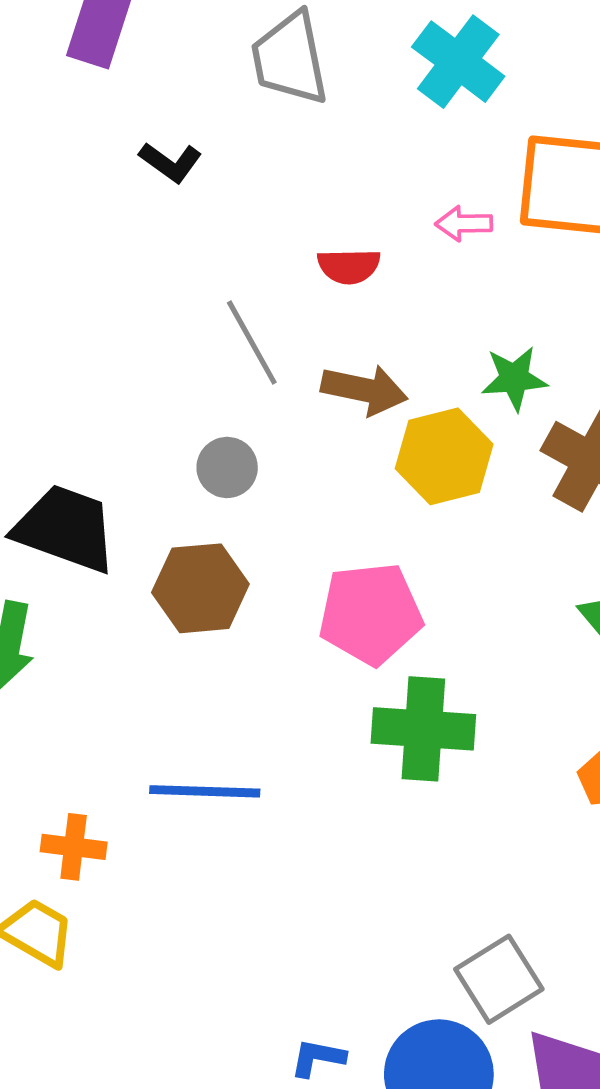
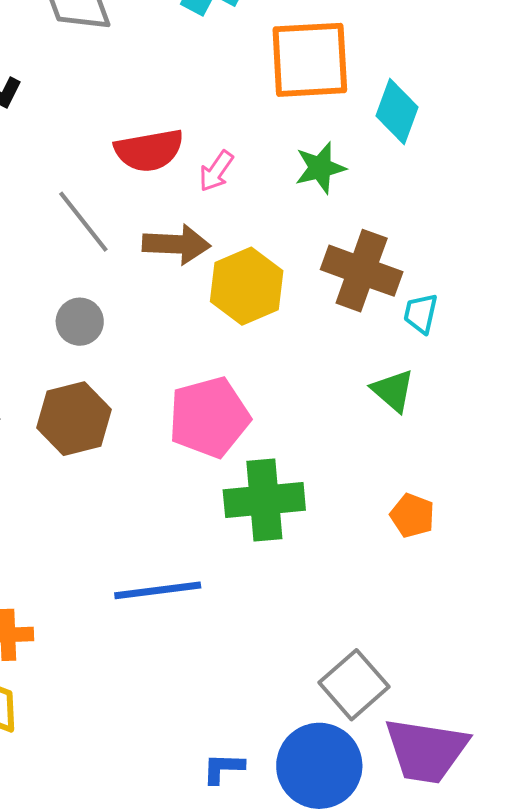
pink arrow: (464, 224) -> (216, 171), moved, turned -45
red semicircle: (349, 266) -> (149, 150), size x1.4
green star: (514, 378) -> (320, 168), moved
blue line: (205, 791) -> (158, 590), moved

